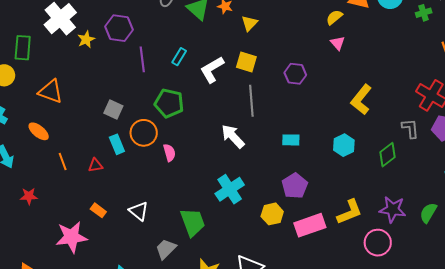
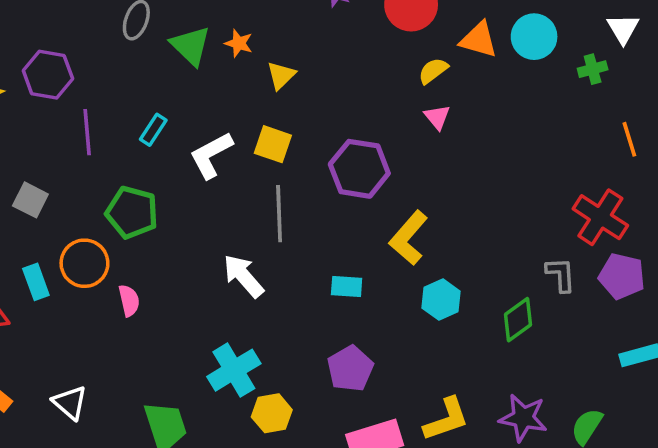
purple hexagon: (295, 74) -> (359, 169), size x1.5
yellow L-shape: (361, 100) -> (409, 238), moved
gray square: (113, 110) -> (30, 200), moved
yellow hexagon: (272, 214) -> (272, 413), moved

